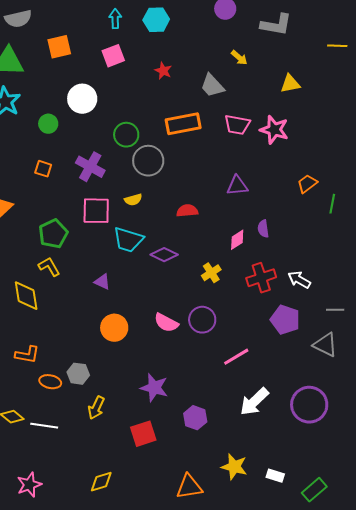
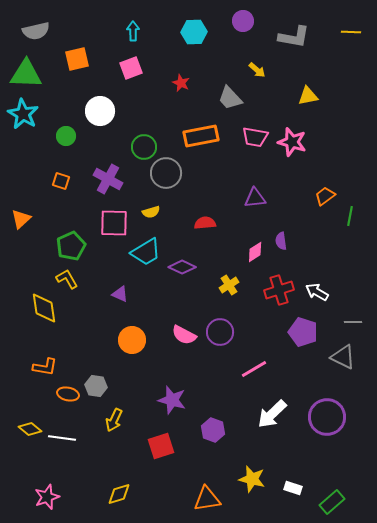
cyan hexagon: (156, 20) -> (194, 32), moved
yellow line: (337, 46) -> (351, 32), moved
cyan trapezoid: (128, 240) -> (146, 252), turned -48

